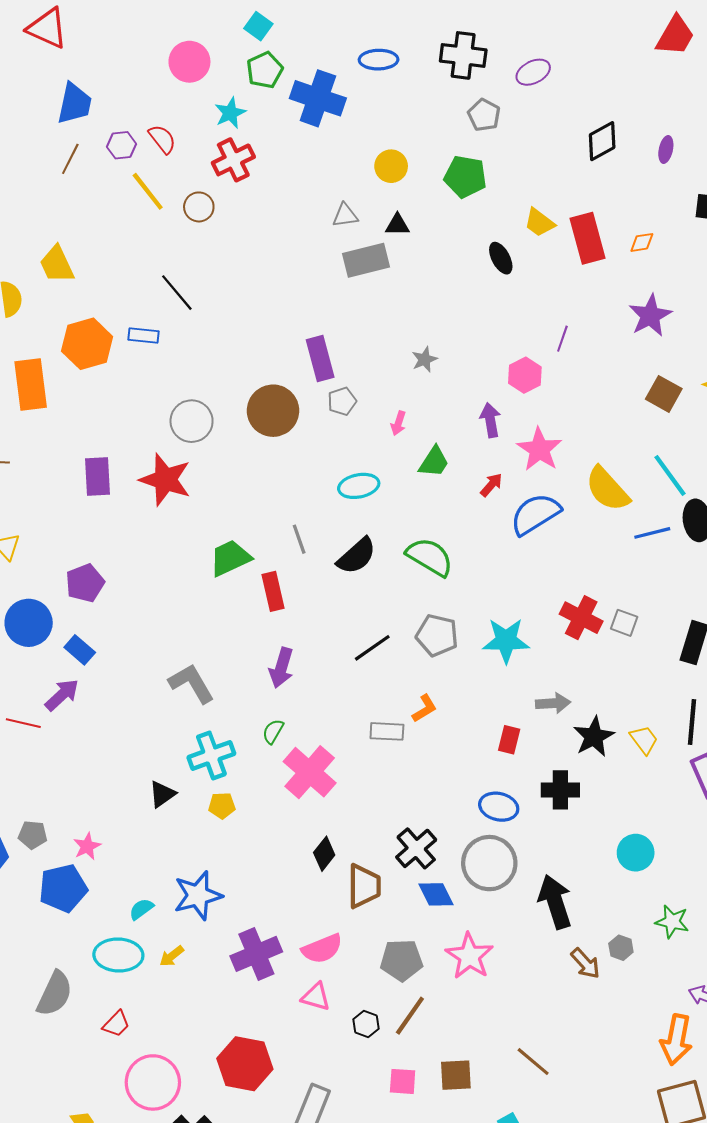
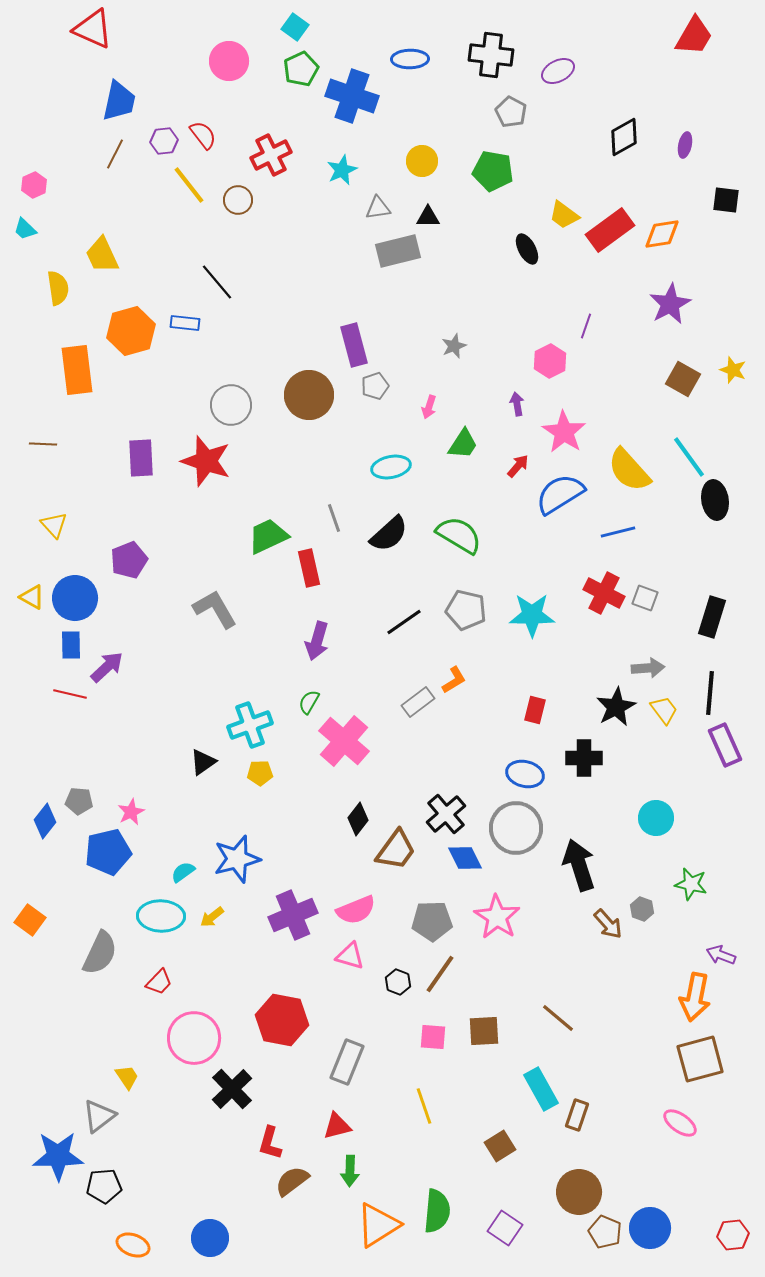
cyan star: (230, 113) -> (342, 170), moved
red rectangle: (588, 238) -> (610, 230), turned 69
orange diamond: (642, 242) -> (662, 234), size x1.5
purple arrow: (490, 420) -> (517, 404), size x0.7
blue line: (652, 533) -> (618, 532), moved
blue rectangle: (80, 650) -> (71, 645), moved, turned 48
gray L-shape: (192, 683) -> (215, 609), moved
gray arrow: (553, 703) -> (648, 668), moved
gray rectangle: (387, 731) -> (418, 702), turned -40
brown trapezoid: (364, 886) -> (396, 850), turned 36

